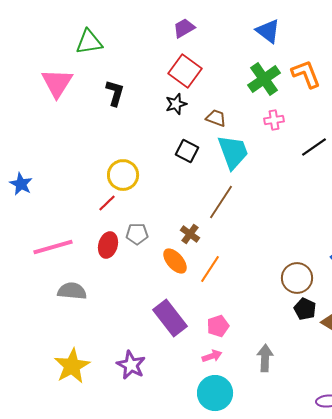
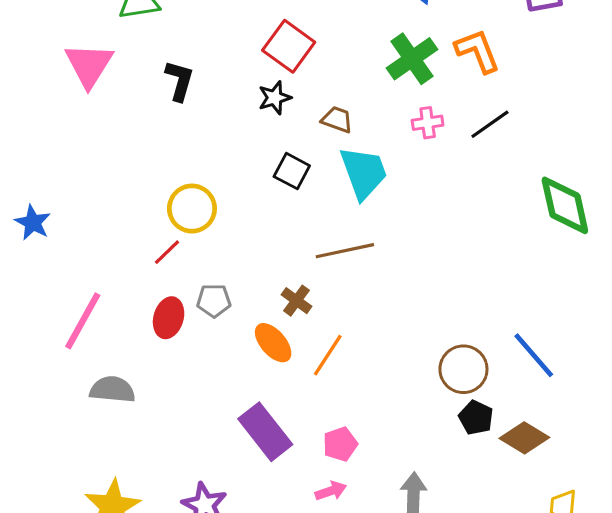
black line: (314, 147) -> (490, 124), moved
brown line: (221, 202) -> (345, 251), turned 45
pink line: (53, 247) -> (83, 321), turned -45

